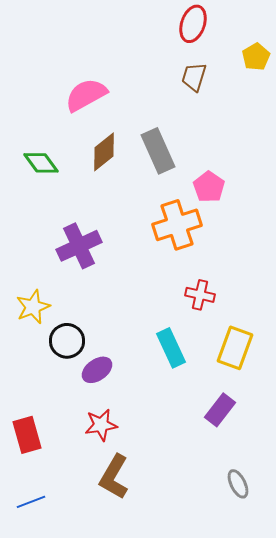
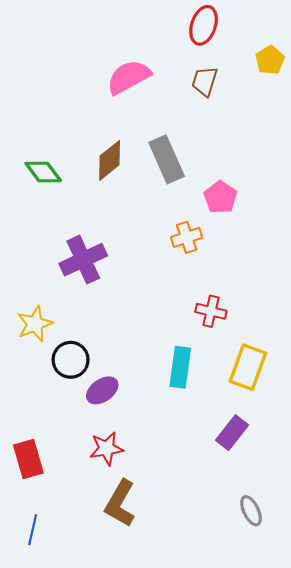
pink semicircle: (86, 95) -> (129, 77), moved
orange cross: (177, 225) -> (187, 237), size x0.6
cyan rectangle: (171, 348) -> (180, 367), turned 33
blue line: (31, 502) -> (33, 530), turned -56

